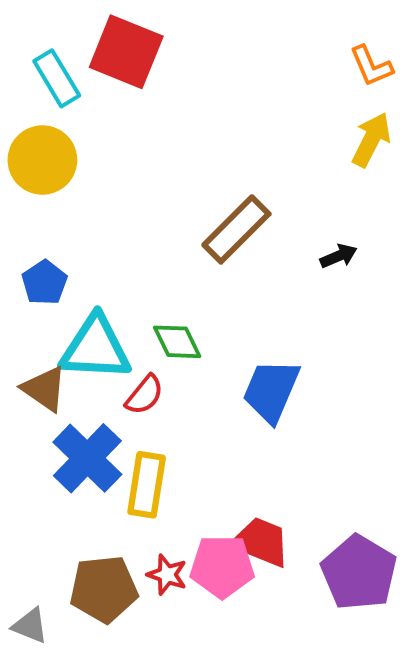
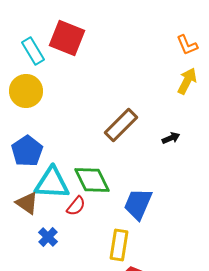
blue pentagon: (44, 283) -> (27, 151), size x1.4
green diamond: (177, 342) -> (92, 180), size x1.5
blue cross: (87, 458) -> (48, 237), size x0.6
yellow rectangle: (147, 485) -> (119, 245), moved

